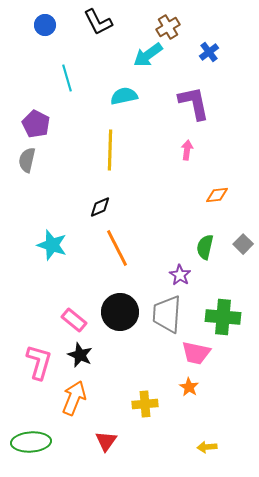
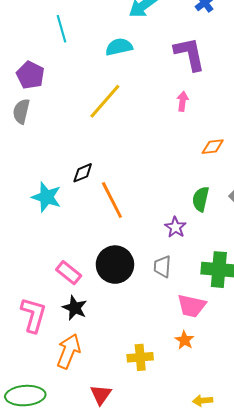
yellow line: (110, 150) -> (105, 101), turned 39
black diamond: (100, 207) -> (83, 173), moved
gray trapezoid: (167, 314) -> (162, 267), size x0.6

